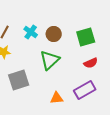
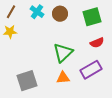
green triangle: (50, 60) -> (63, 53), moved
gray square: (19, 80) -> (27, 81), moved

